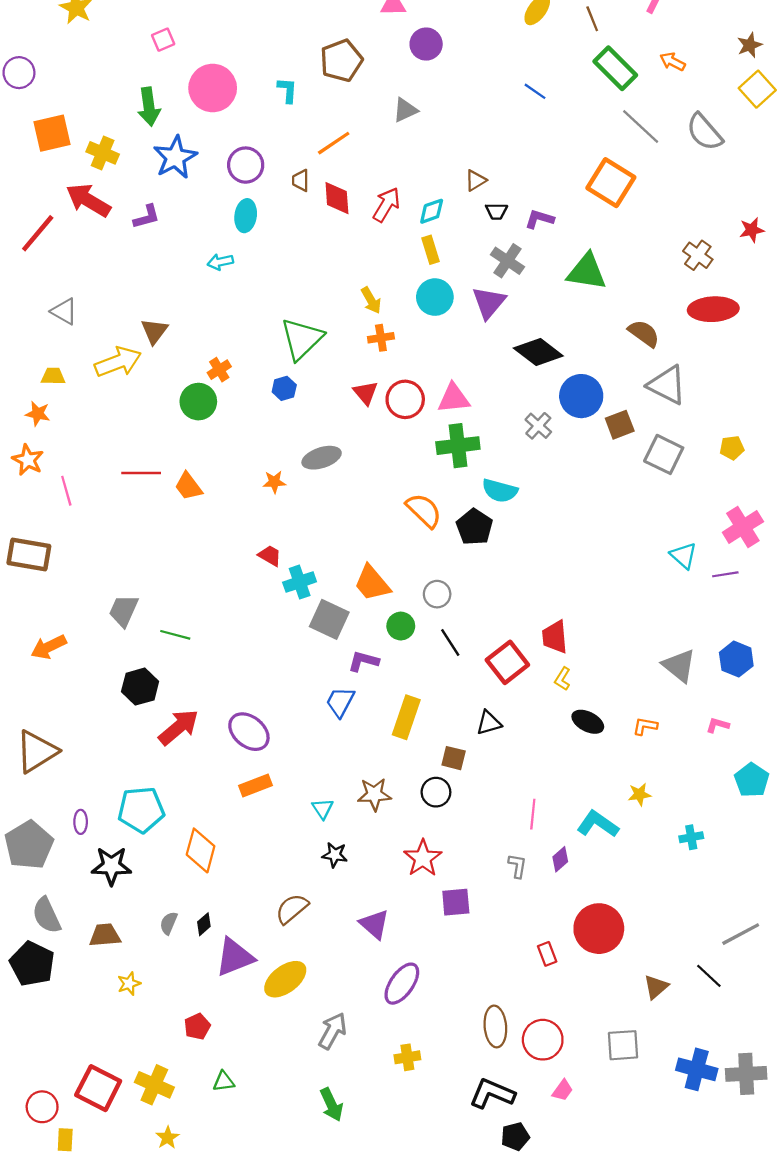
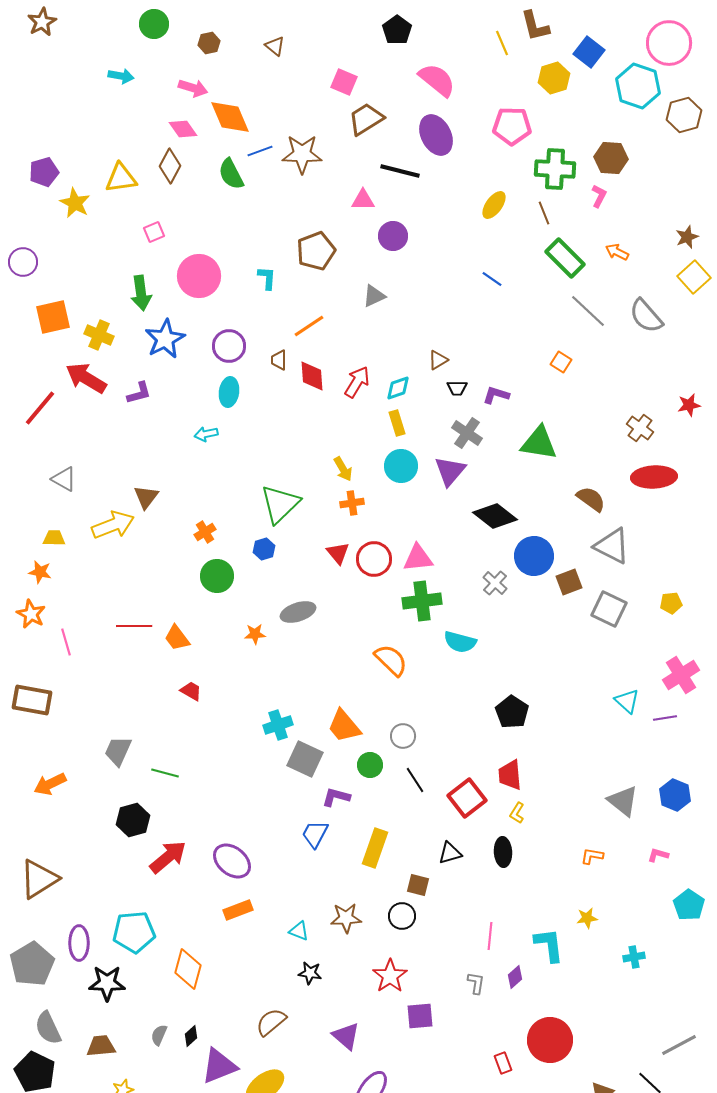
orange square: (611, 183) -> (561, 362), size x0.5
green circle: (198, 402) -> (217, 576), moved
black pentagon: (474, 527) -> (512, 712), moved
red trapezoid: (270, 556) -> (191, 691), moved
black ellipse: (588, 722) -> (503, 852), moved, turned 60
cyan triangle: (323, 809) -> (299, 931), turned -35
purple ellipse: (81, 822) -> (79, 943), size x1.6
cyan L-shape: (598, 824) -> (549, 945), turned 48

